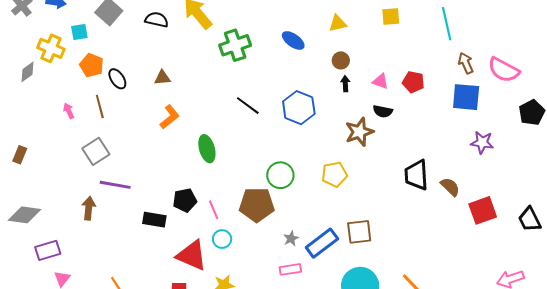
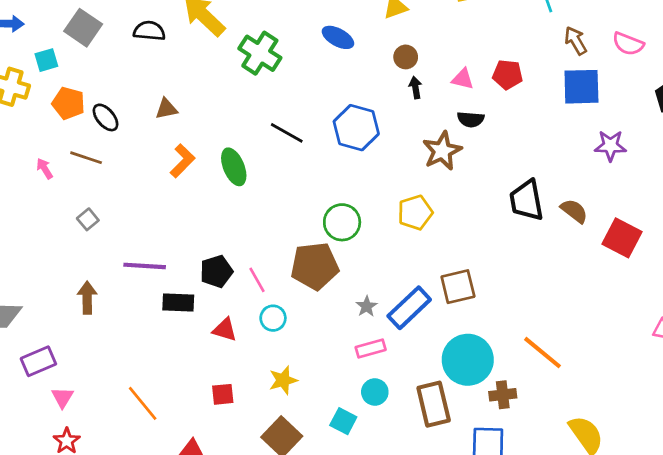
green cross: (235, 45) -> (260, 53), turned -32
pink semicircle: (504, 70) -> (628, 44), size x0.7
brown line: (100, 106) -> (86, 158), turned -50
green ellipse: (207, 149) -> (234, 167), moved
gray square: (96, 151) -> (88, 219), size x0.6
purple line: (115, 185) -> (145, 266), moved
red square: (483, 210) -> (622, 238), turned -36
red triangle: (192, 255) -> (225, 330), moved, size x0.6

